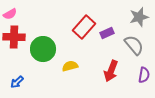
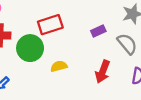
red rectangle: (84, 27) -> (50, 25), moved, turned 30

